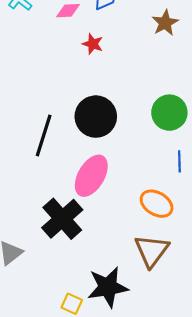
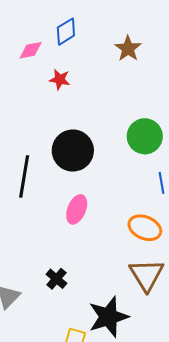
pink ellipse: (91, 176) -> (77, 209), size x0.7
black cross: (62, 219) -> (56, 279), moved, size x0.5

